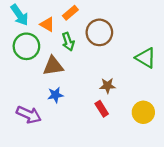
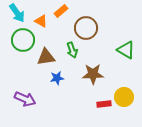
green arrow: (68, 42) -> (72, 50), moved
brown star: (107, 86) -> (93, 74), size x1.5
blue star: (55, 95) -> (57, 78), moved
red rectangle: (102, 109) -> (104, 104), moved, turned -64

